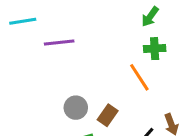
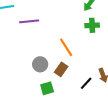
orange line: (139, 77) -> (66, 47), moved

